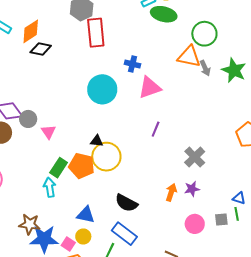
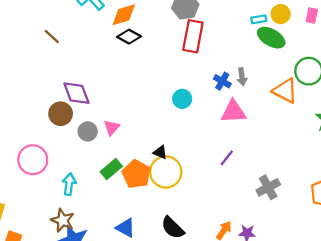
gray arrow: (205, 68) -> (242, 77), moved
cyan circle: (102, 89) -> (182, 99), size x0.6
gray circle: (28, 119) -> (88, 131), moved
gray cross: (195, 157) -> (268, 187), moved
cyan arrow: (50, 187) -> (69, 184), moved

